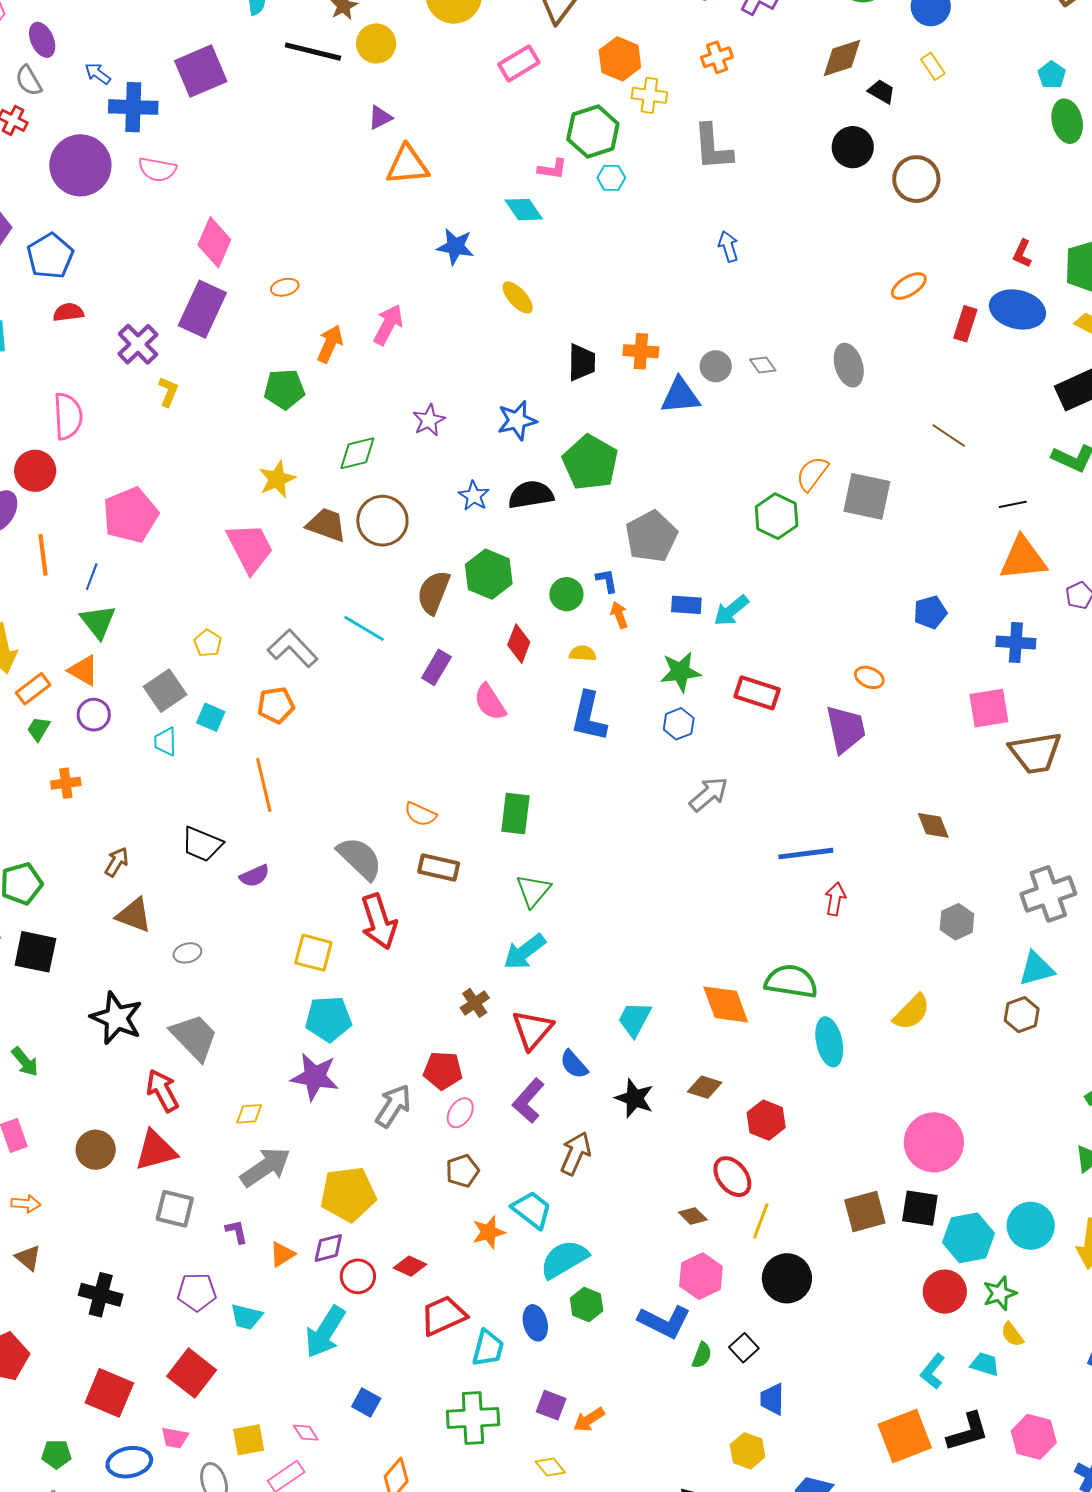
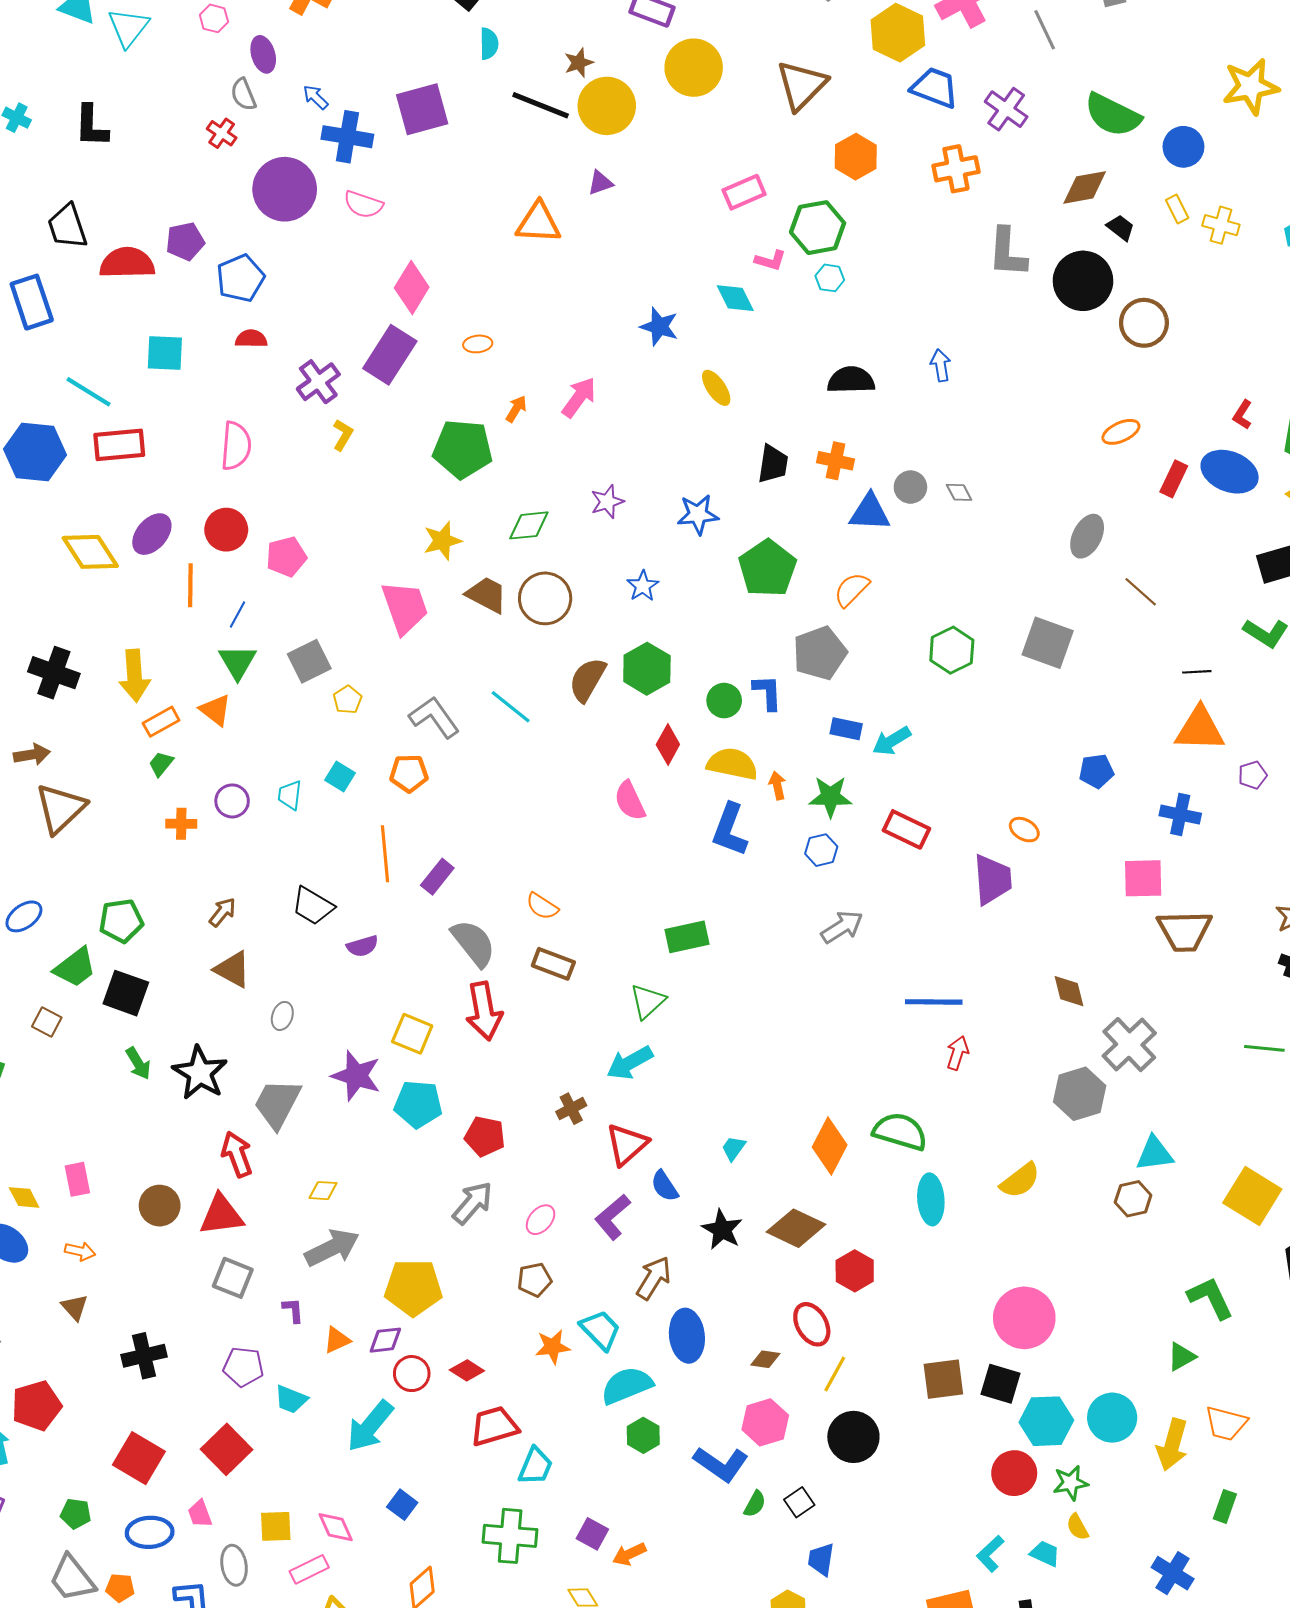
yellow circle: (376, 43) -> (607, 106), size x1.4
orange cross: (717, 57) -> (956, 169), size x1.4
pink rectangle: (519, 63) -> (744, 192), moved
yellow cross: (649, 95) -> (1221, 225), moved
gray L-shape: (713, 147) -> (1007, 252), moved
black circle: (853, 147) -> (1083, 281), size x1.4
orange triangle: (407, 165) -> (538, 223), moved
orange arrow: (330, 344) -> (516, 409), size x0.7
gray ellipse: (849, 365) -> (1087, 536), moved, turned 36
green pentagon: (284, 389) -> (463, 449), size x1.4
red circle: (35, 471) -> (226, 530), moved
orange semicircle: (812, 474) -> (852, 590), moved
black semicircle: (531, 495) -> (851, 380), moved
pink pentagon: (131, 515) -> (286, 557), size x0.7
blue L-shape: (607, 581) -> (767, 692), size x1.4
orange arrow: (619, 615) -> (777, 786), moved
yellow semicircle: (583, 653) -> (732, 764), size x1.8
purple rectangle: (436, 667) -> (437, 877), moved
gray square: (165, 691) -> (309, 661), moved
purple circle: (94, 715) -> (232, 801), moved
green rectangle: (515, 814) -> (687, 937), moved, turned 63
gray cross: (1048, 894) -> (1129, 1045), moved, turned -32
gray hexagon: (957, 922) -> (1080, 1094), size x1.4
gray ellipse: (187, 953) -> (282, 1016), turned -64
orange diamond: (726, 1004) -> (830, 1146), turned 40
cyan trapezoid: (635, 1019) -> (734, 1148), size x0.7
gray trapezoid: (194, 1037) -> (277, 1104), turned -116
green arrow: (25, 1062) -> (138, 1063), moved
red pentagon: (443, 1071) -> (485, 1136), moved
purple star: (315, 1077) -> (356, 1076), moved
brown diamond: (705, 1087) -> (796, 1228), size x1.6
brown diamond: (693, 1216) -> (765, 1359), turned -44
black cross: (101, 1295) -> (144, 1356), turned -36
blue ellipse: (535, 1323) -> (687, 1336), moved, size x1.4
pink diamond: (306, 1433) -> (336, 1527), size x1.4
pink trapezoid: (175, 1438) -> (200, 1514), turned 52

